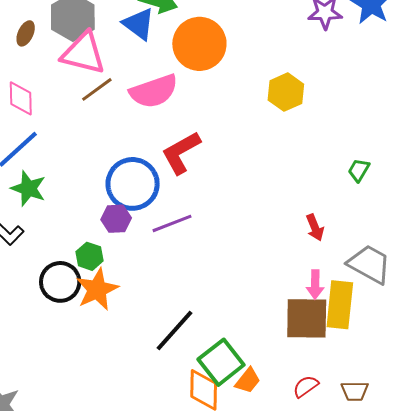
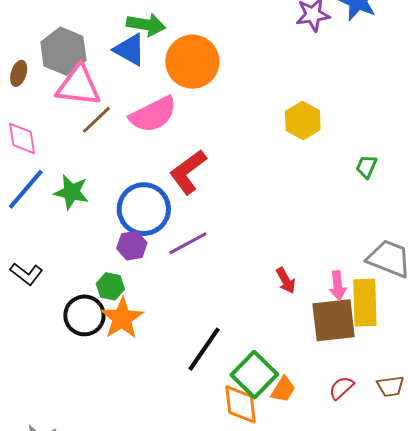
yellow hexagon: (286, 92) -> (303, 120), moved
green star: (28, 188) -> (71, 192), moved
red arrow: (315, 227) -> (286, 280), moved

